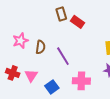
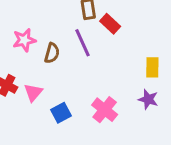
purple line: (63, 56) -> (83, 43), moved
pink cross: (81, 81) -> (105, 110), turned 30

